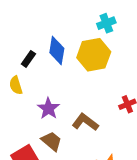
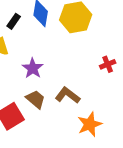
brown L-shape: (85, 122) -> (68, 95), moved

